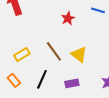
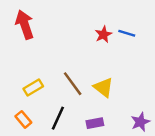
red star: (68, 18) -> (103, 34), moved

